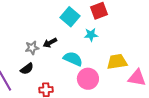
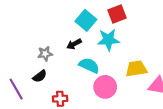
cyan star: (91, 35) -> (108, 40), size x1.5
black arrow: (50, 43) -> (74, 44), moved

